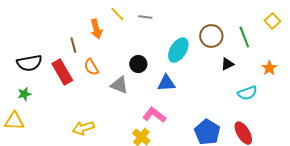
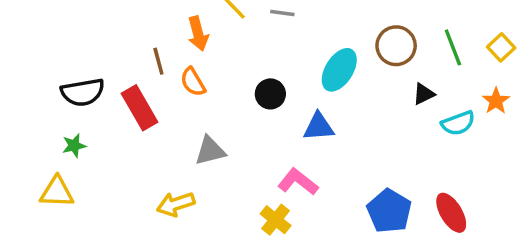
yellow square: (272, 21) -> (501, 47), moved
orange semicircle: (91, 67) -> (193, 82), moved
gray triangle: (119, 85) -> (210, 151), moved, turned -36
cyan semicircle: (247, 93) -> (458, 123), moved

